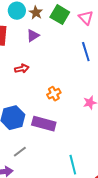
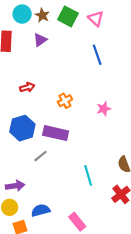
red arrow: (22, 69) -> (27, 87), moved
gray line: (20, 152) -> (41, 156), moved

